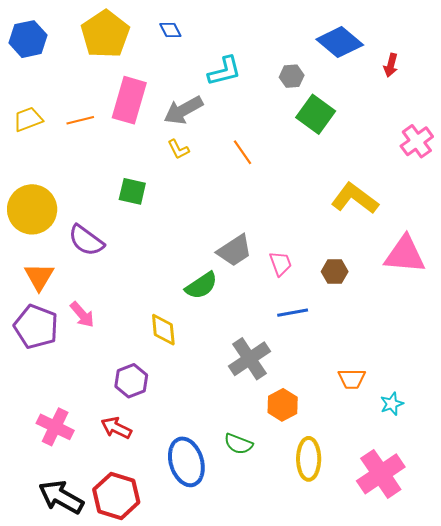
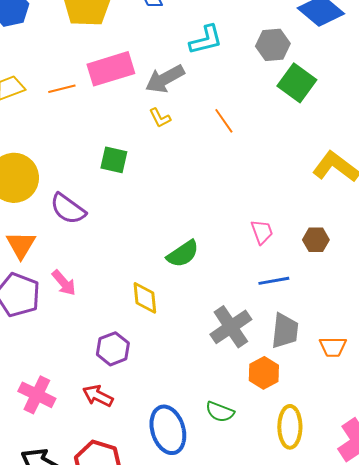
gray hexagon: (292, 76) -> (273, 45), size x1.4
pink rectangle: (129, 100) -> (111, 69), turned 57
gray trapezoid: (234, 250) -> (285, 331), moved, turned -51

